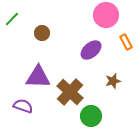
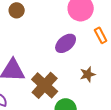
brown circle: (42, 33) -> (17, 10), moved

